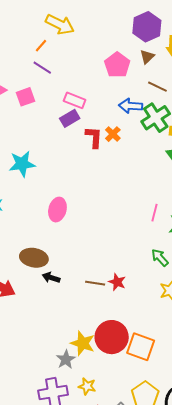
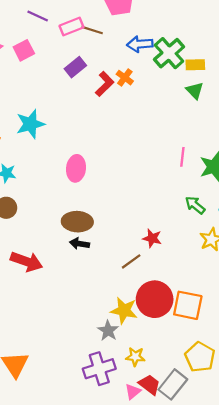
brown line: (157, 87) -> (92, 30), moved
pink rectangle: (75, 100) -> (72, 27), moved, turned -35
red L-shape: (94, 137) -> (105, 84), turned 50
brown ellipse: (34, 258) -> (77, 222), moved
brown line: (95, 283) -> (131, 261), moved, turned -36

